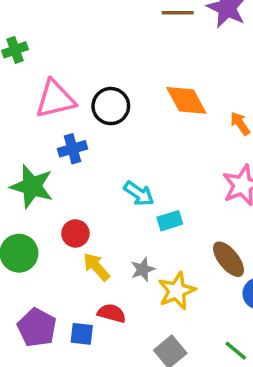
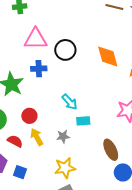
gray star: (143, 269) -> (63, 136), moved
yellow star: (177, 291) -> (65, 168), moved
red semicircle: (112, 313) -> (15, 141), moved

